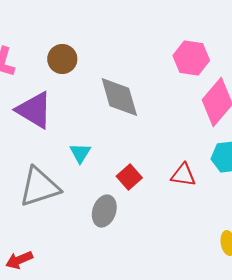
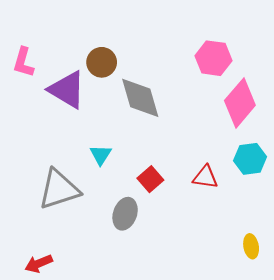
brown circle: (62, 59) -> (102, 62), moved
purple triangle: (34, 110) -> (67, 90), moved

